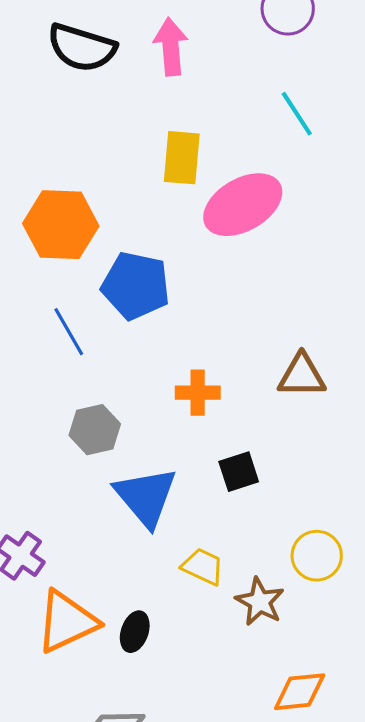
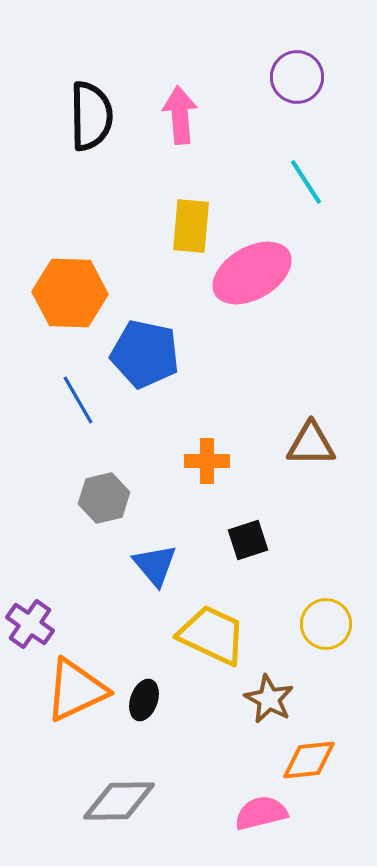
black semicircle: (82, 48) -> (91, 116), turned -108
blue triangle: (146, 497) -> (155, 565), size x0.7
yellow trapezoid: (203, 567) -> (212, 635), size x1.6
brown star: (260, 602) -> (269, 699), moved

